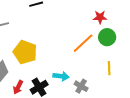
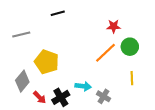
red star: (100, 17) -> (114, 26), moved
red arrow: (18, 87) -> (40, 97), turned -72

